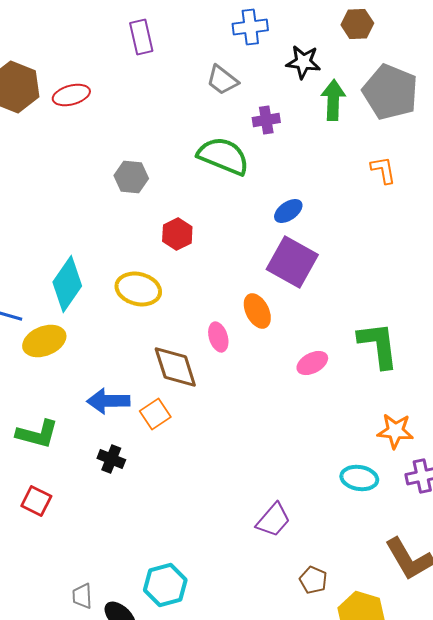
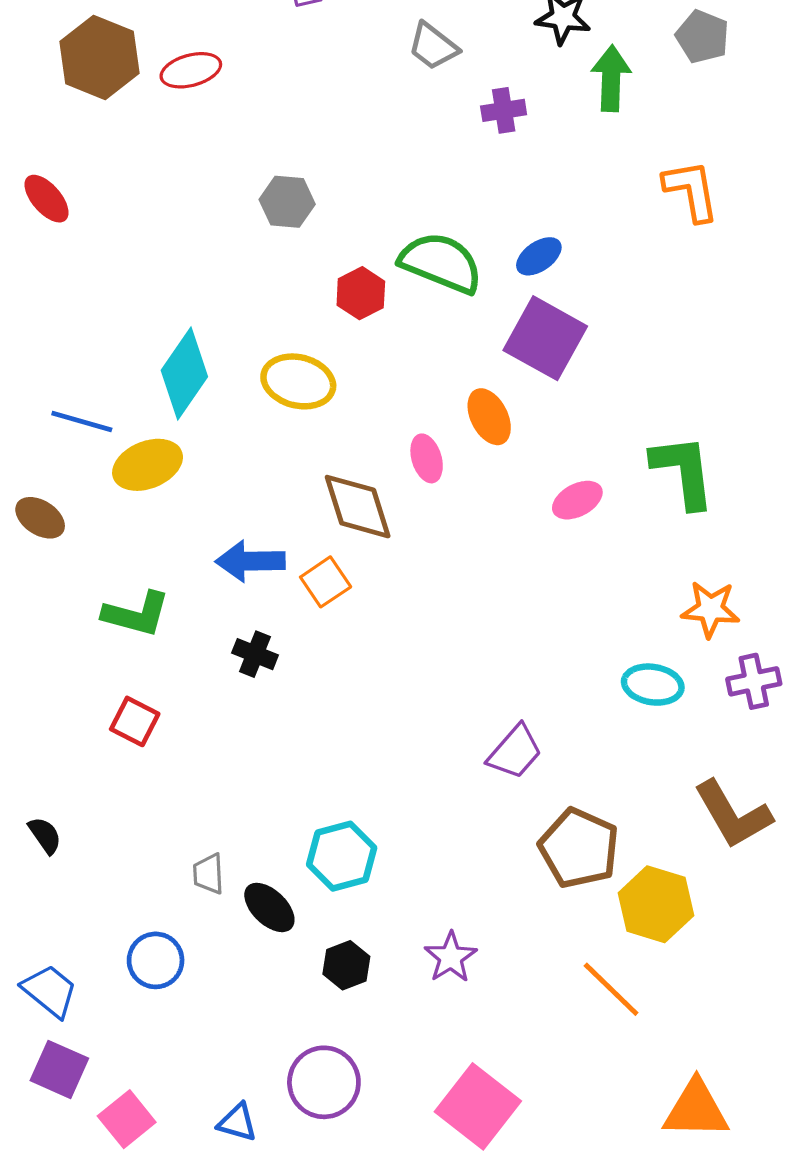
gray pentagon: (390, 92) -> (702, 37), moved, size x0.6
green semicircle: (223, 156) -> (441, 263), moved
orange L-shape: (383, 170) -> (691, 191), size x1.4
brown pentagon: (313, 580) -> (579, 848), size x1.8

